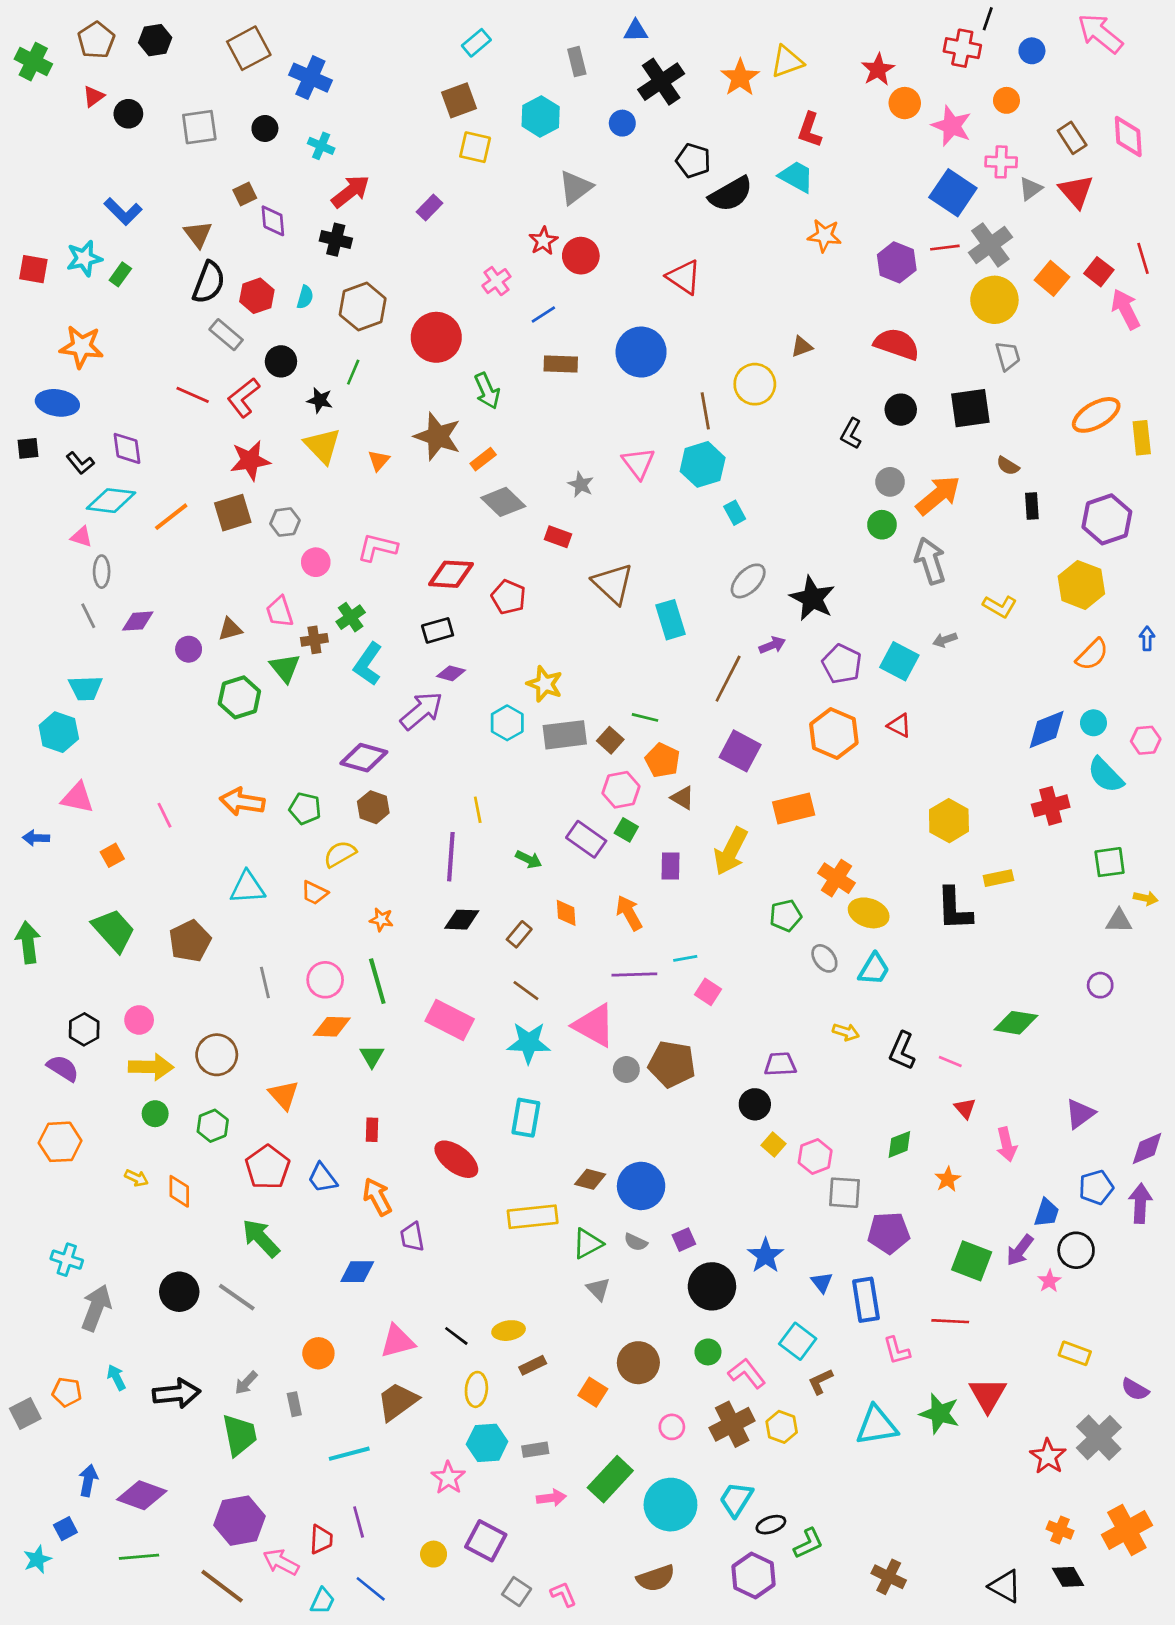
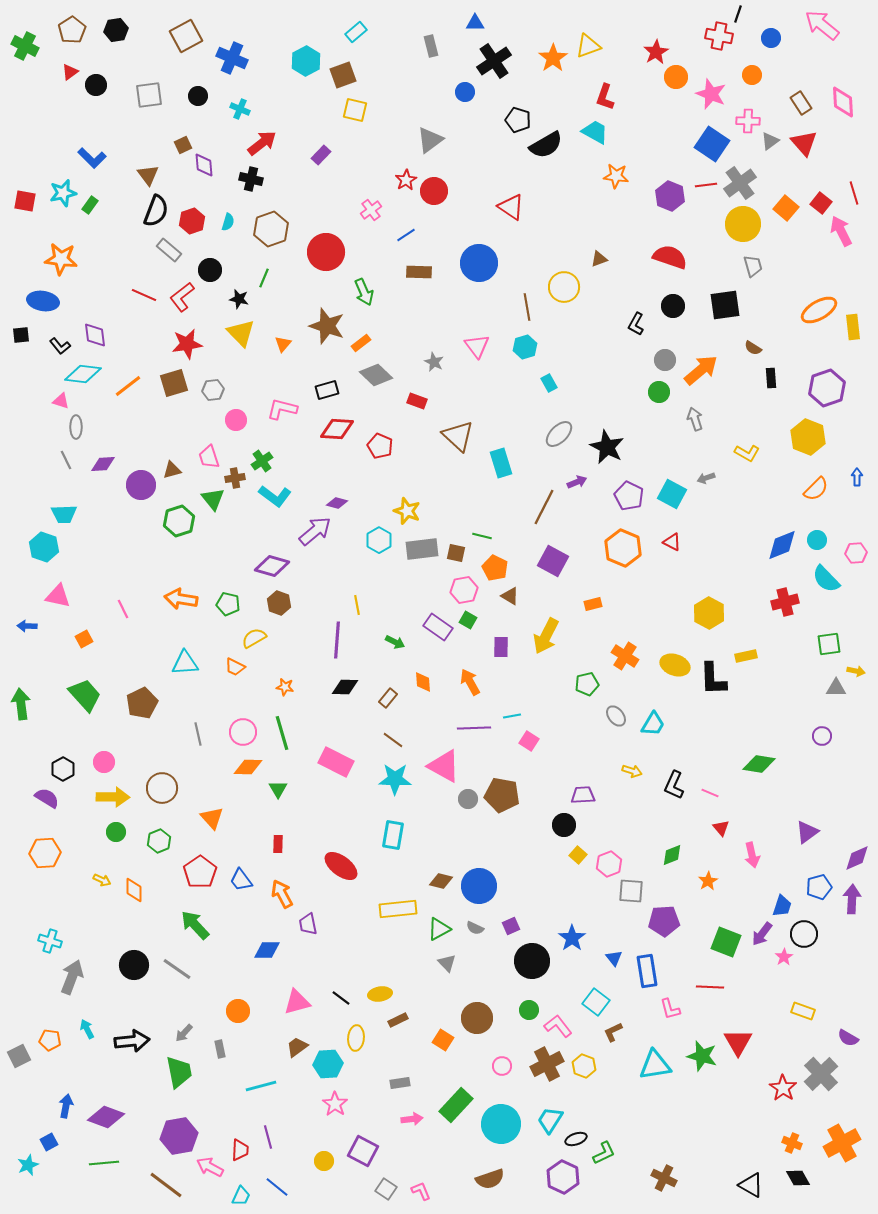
cyan hexagon: (541, 116) -> (306, 61), moved
cyan hexagon: (703, 464) -> (525, 347), size x0.7
gray arrow: (930, 561) -> (695, 419), size x0.7
black rectangle: (438, 630) -> (327, 390), moved
purple circle: (189, 649) -> (141, 485), size x1.5
cyan L-shape: (368, 664) -> (275, 496), turned -88
brown square: (610, 740) -> (456, 553), turned -30
orange rectangle: (794, 808) -> (593, 604), size x0.6
yellow ellipse: (869, 913) -> (675, 665), moved
brown trapezoid: (397, 1401) -> (297, 1047), size x0.7
cyan hexagon: (487, 1443) -> (328, 1064), moved

